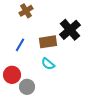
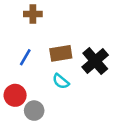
brown cross: (26, 11) -> (33, 14), turned 32
black cross: (70, 30) -> (95, 61), moved

